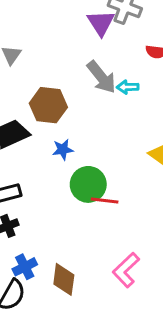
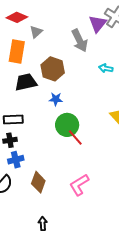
gray arrow: (101, 77) -> (80, 41), moved
red line: (105, 200) -> (75, 137), turned 30
blue cross: (25, 267) -> (16, 160), moved

